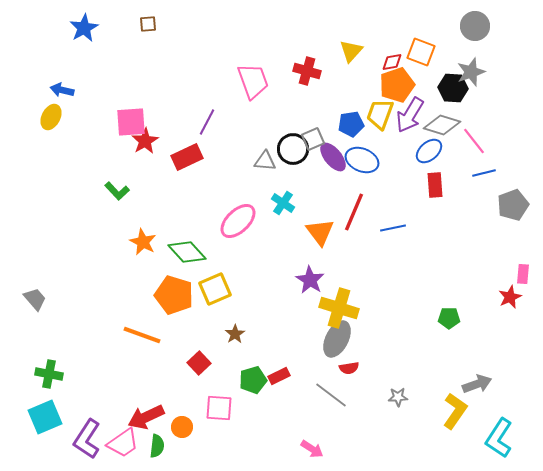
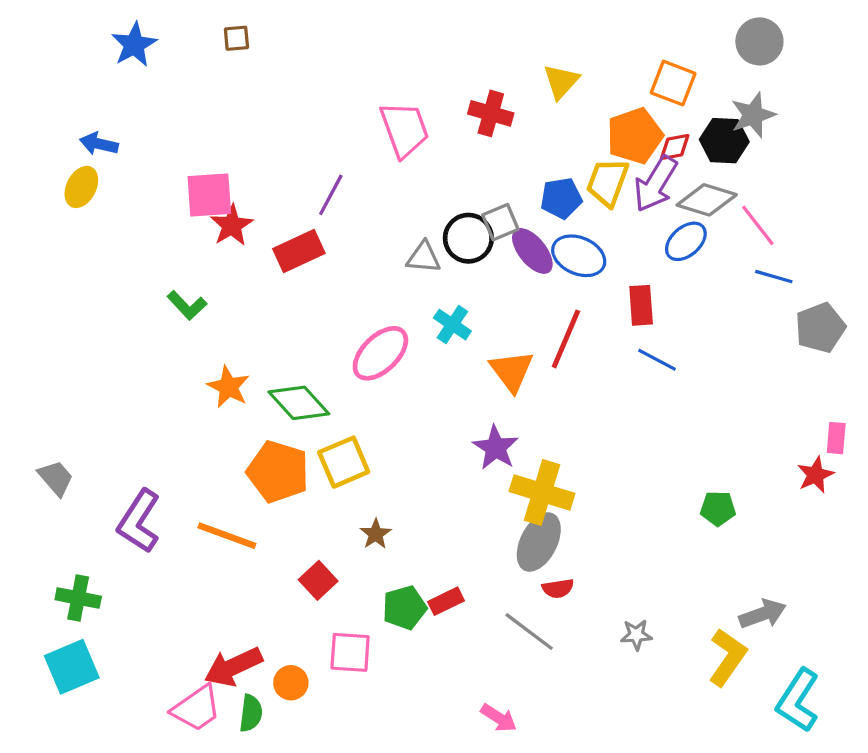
red diamond: (392, 62) -> (675, 147), moved
blue line: (484, 173) -> (774, 277), turned 30
red rectangle: (435, 185) -> (641, 305), moved
blue line: (393, 228) -> (657, 360), moved, turned 40
purple L-shape: (87, 439) -> (139, 521), moved

